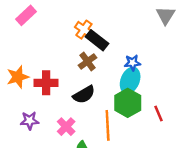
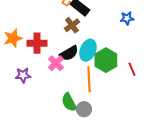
blue star: (132, 63) -> (127, 18), moved
cyan ellipse: (130, 80) -> (88, 50), moved
pink cross: (66, 127) -> (56, 63), moved

